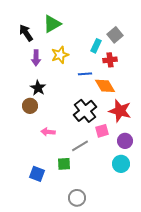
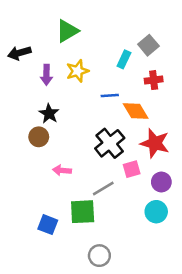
black arrow: (26, 33) -> (19, 53), moved, turned -72
red cross: (110, 60) -> (154, 80), moved
green square: (64, 164) -> (83, 212), size x1.5

